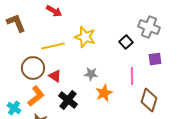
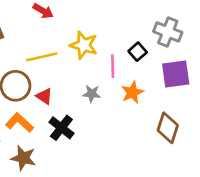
purple square: (155, 59) -> (176, 74), size x1.6
pink line: (132, 76) -> (113, 66), moved
orange star: (104, 93) -> (132, 92), moved
orange L-shape: (36, 96) -> (19, 123), turned -100

